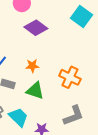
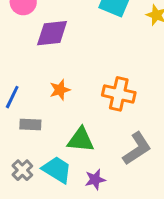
purple diamond: (36, 28) -> (52, 33), turned -30
green triangle: (35, 91) -> (81, 140), moved

